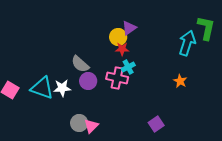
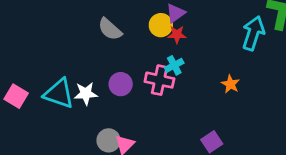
red star: (122, 49) -> (177, 35), moved
gray semicircle: (80, 64) -> (110, 29), moved
orange star: (180, 81) -> (231, 84), moved

